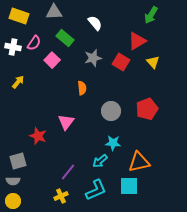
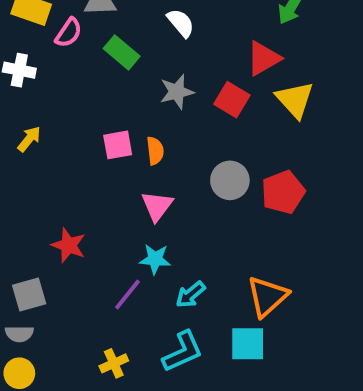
pink semicircle: (34, 43) -> (69, 33), moved
pink square: (52, 60) -> (118, 145), moved, turned 35
yellow triangle: (153, 62) -> (295, 100), size x1.5
gray circle: (111, 111) -> (230, 180), moved
pink triangle: (66, 122) -> (157, 206), moved
cyan star: (113, 143) -> (155, 259), moved
orange triangle: (139, 162) -> (267, 296), turned -30
purple line: (68, 172) -> (128, 295), moved

